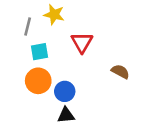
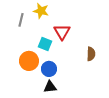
cyan square: (40, 52) -> (45, 44), moved, turned 32
brown semicircle: (120, 72) -> (91, 54), turned 64

